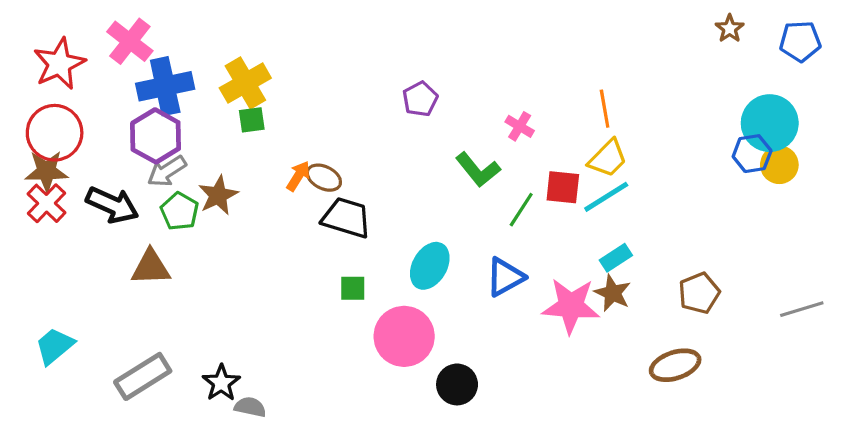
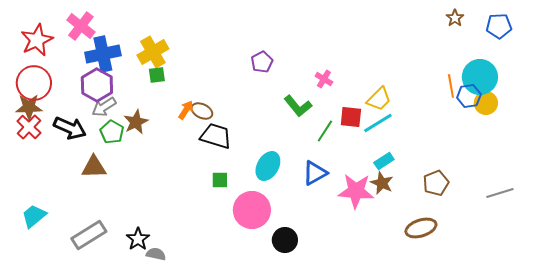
orange line: (605, 109) -> (451, 86), moved

